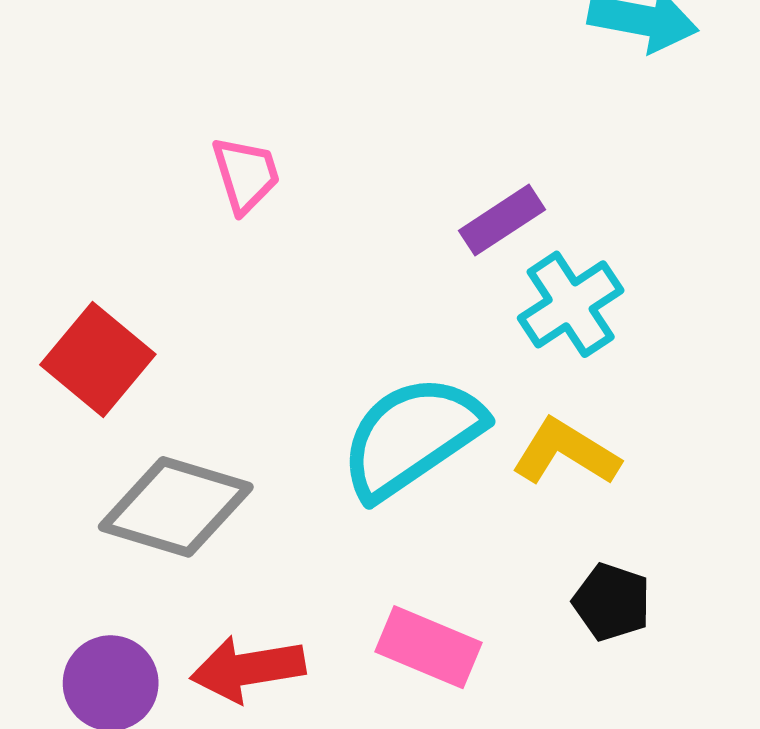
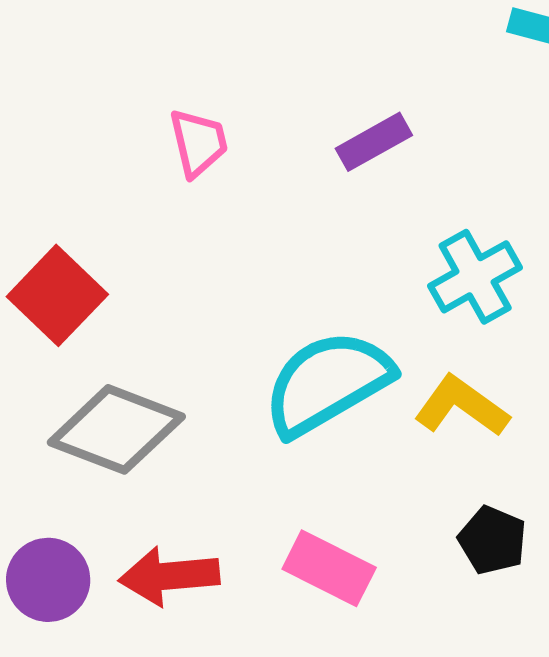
purple rectangle: (502, 220) -> (374, 142), moved

